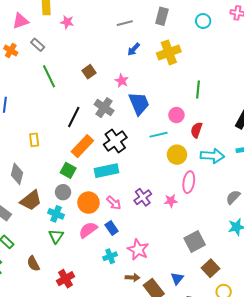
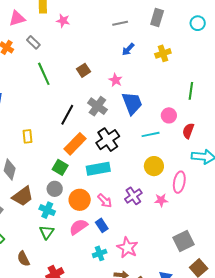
yellow cross: (169, 52) -> (163, 53), size x0.7
yellow circle: (177, 155) -> (154, 166), moved

